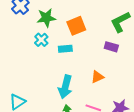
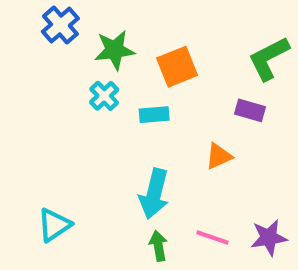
orange triangle: (97, 77) -> (219, 156), moved

